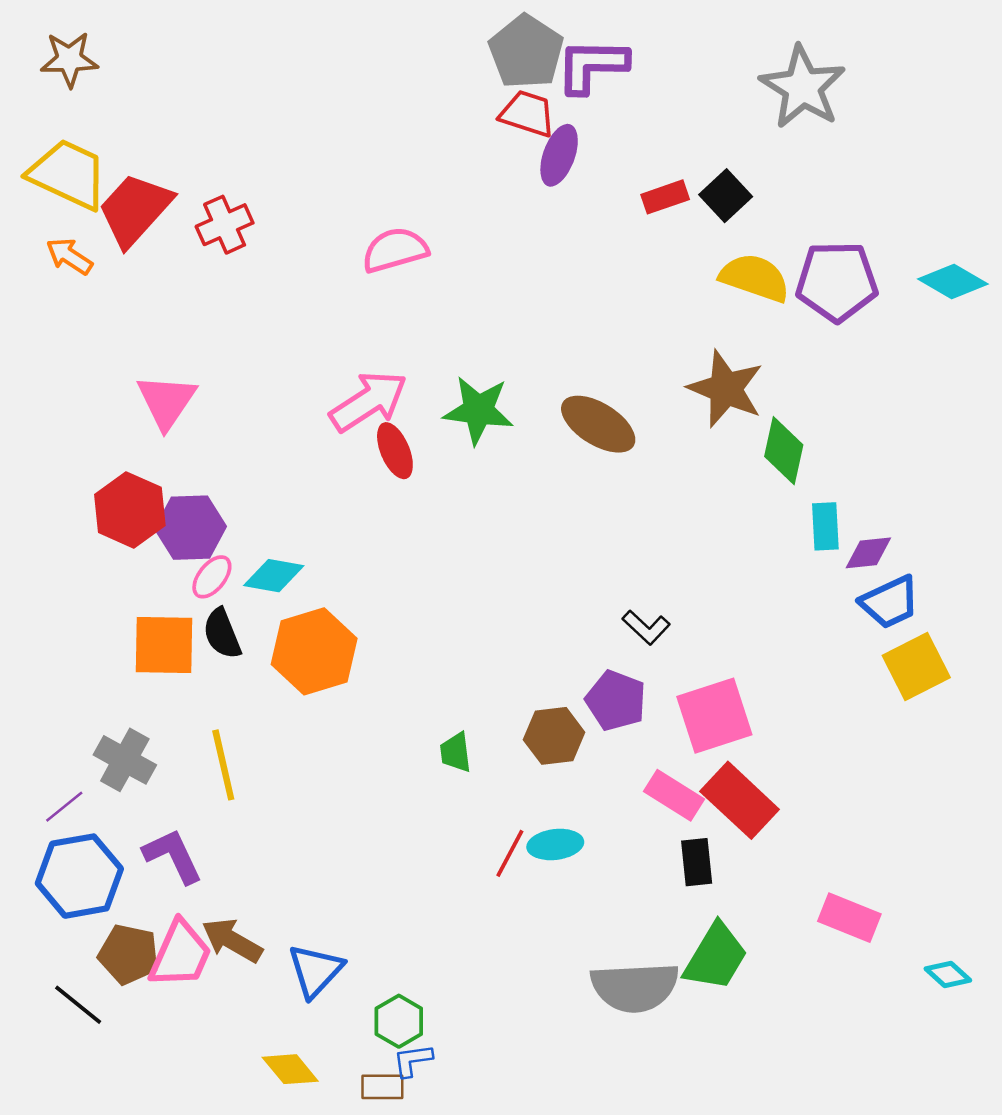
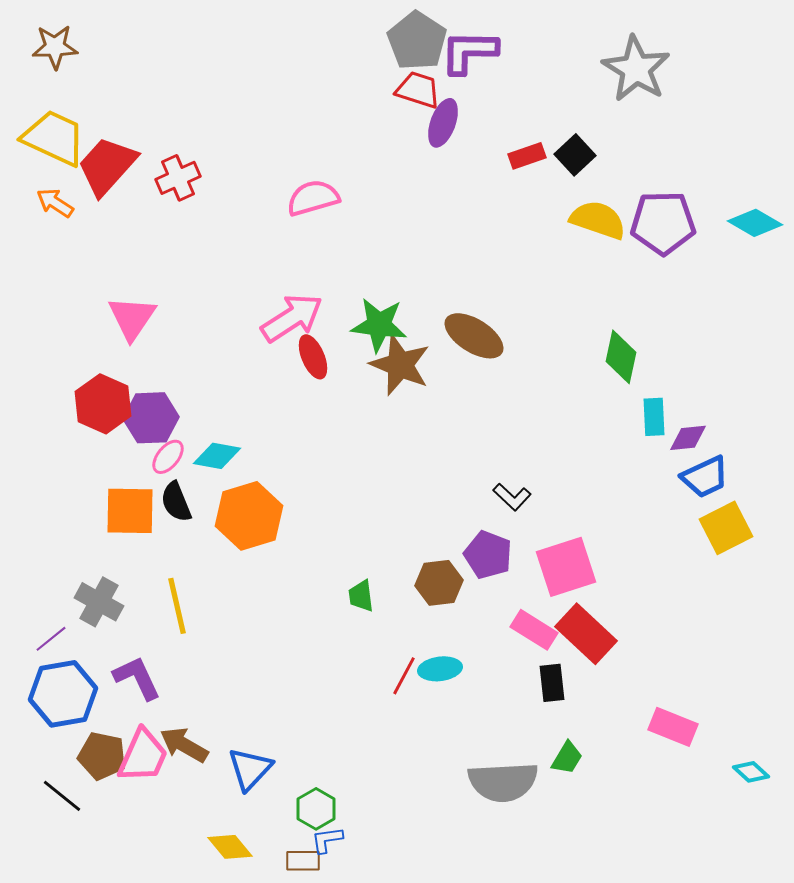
brown star: (726, 389) -> (400, 365), moved
green trapezoid: (716, 957) -> (567, 758), size x0.6

